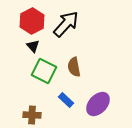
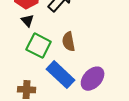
blue rectangle: (66, 100) -> (61, 75), size x1.8

